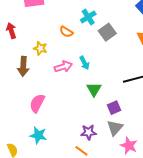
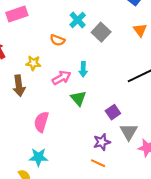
cyan arrow: (85, 63) -> (83, 69), turned 40
green triangle: (94, 89) -> (78, 98), moved
purple square: (114, 108) -> (113, 112), moved
cyan star: (38, 135) -> (38, 157), moved

